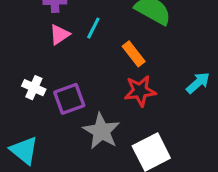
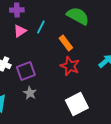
red star: (140, 91) -> (70, 66), turned 30
gray star: (101, 131) -> (30, 93), moved, size x0.6

